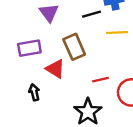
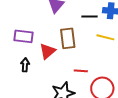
purple rectangle: (29, 48) -> (24, 36), moved
red triangle: (55, 69) -> (47, 51), turned 30

